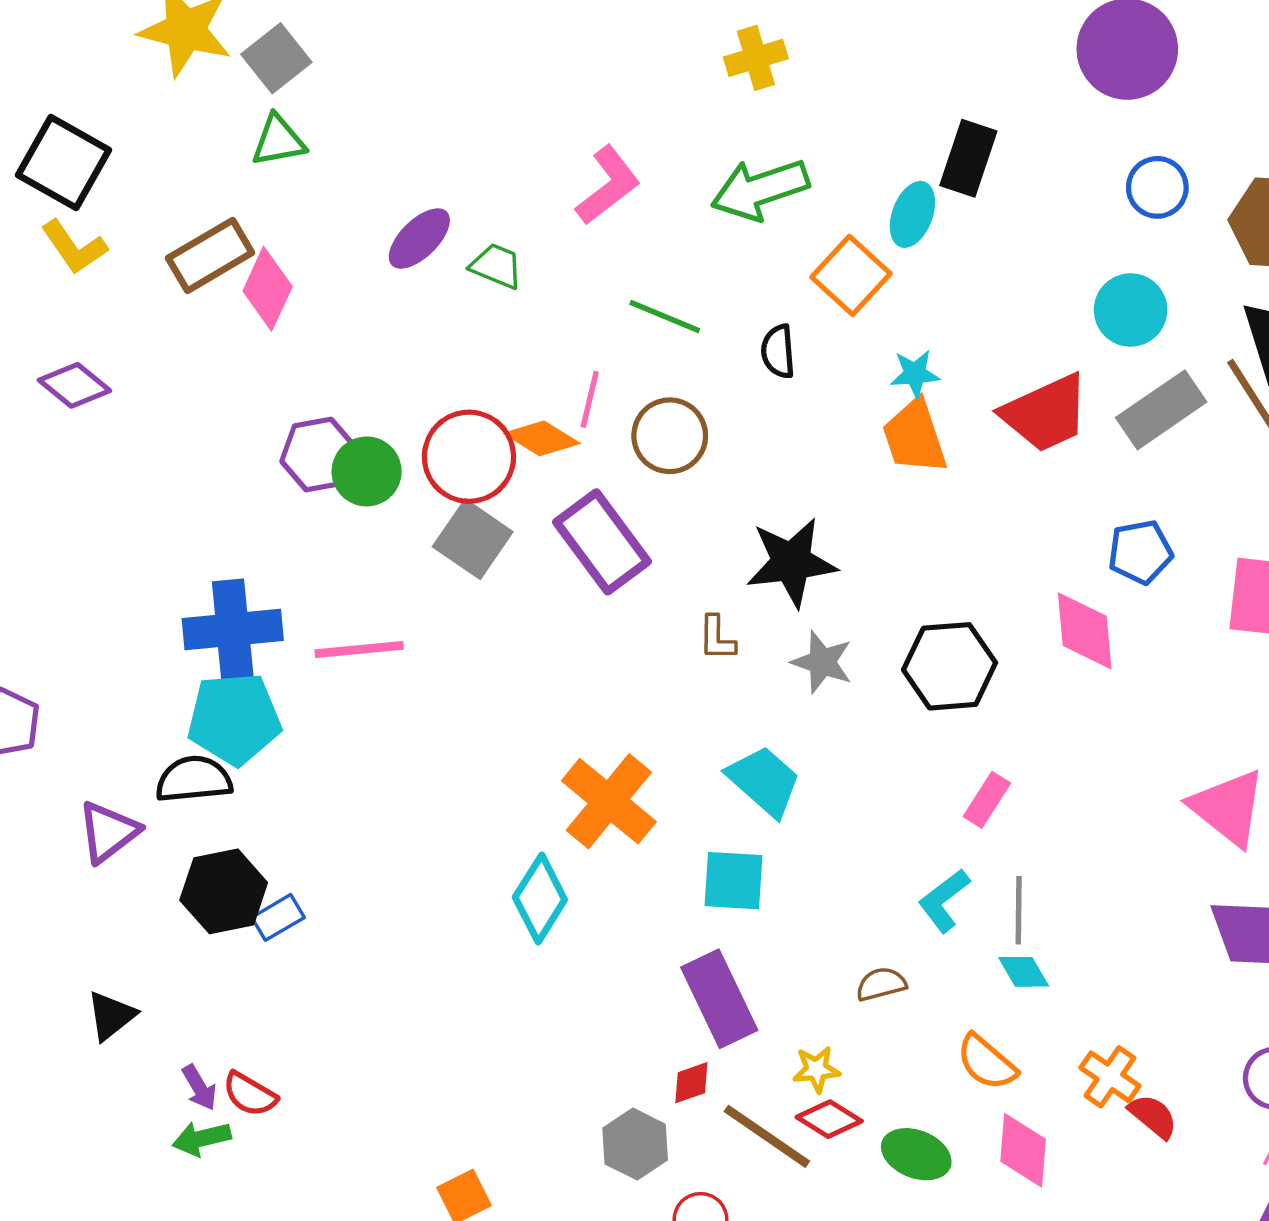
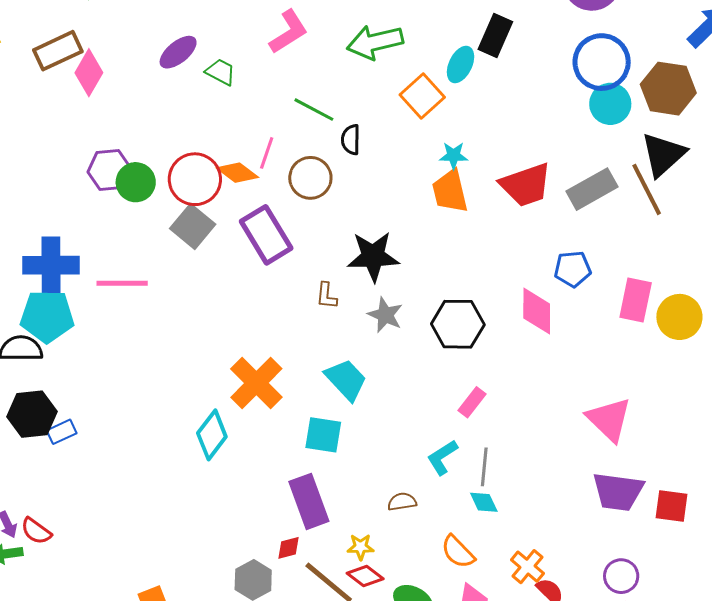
blue circle: (1157, 187) -> (602, 62), size x1.6
cyan circle: (1131, 310) -> (610, 104), moved
black semicircle: (778, 351) -> (351, 140), moved

